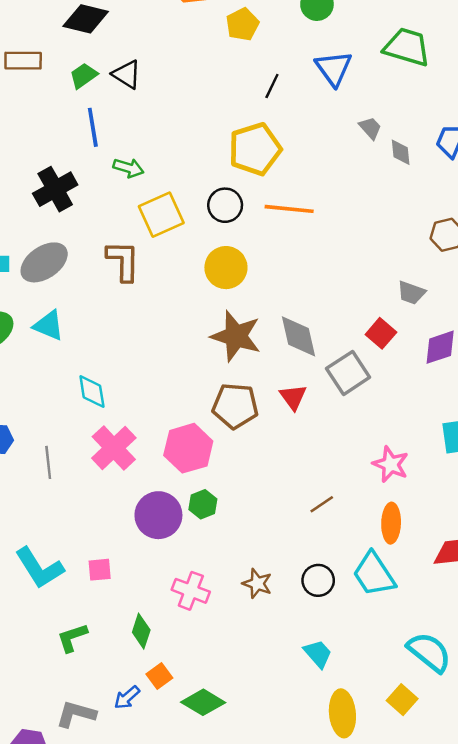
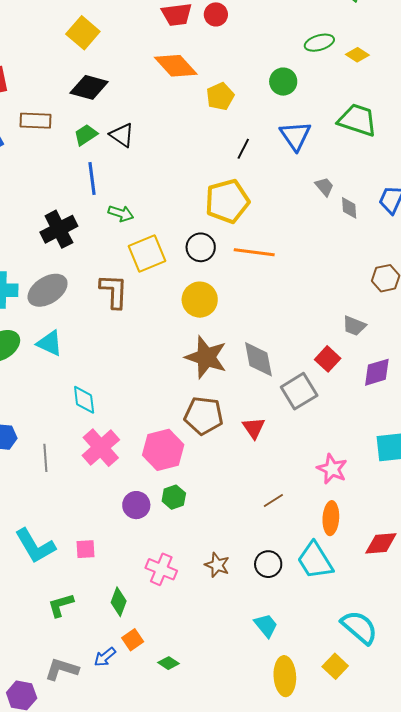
red triangle: (293, 397) -> (254, 428), moved
purple circle: (158, 515) -> (136, 505), size x0.7
green diamond: (203, 702) -> (168, 663), size x0.6

